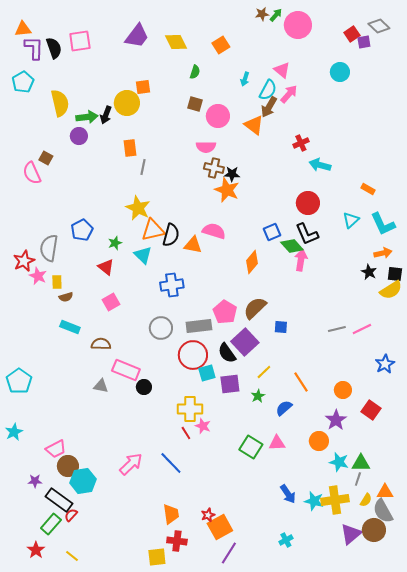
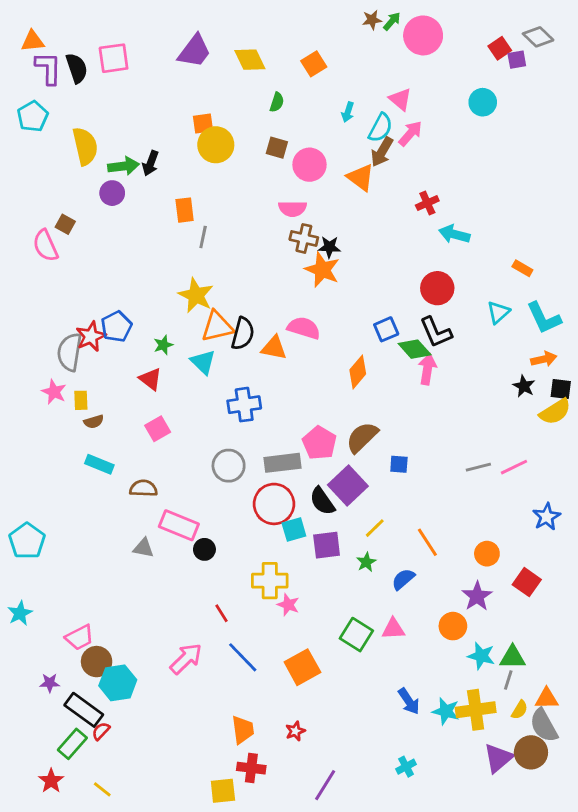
yellow circle: (127, 103) -> (216, 145), moved
red star: (24, 261) -> (91, 336), moved
red line: (186, 433) -> (221, 613), moved
orange square: (220, 527) -> (302, 667), moved

